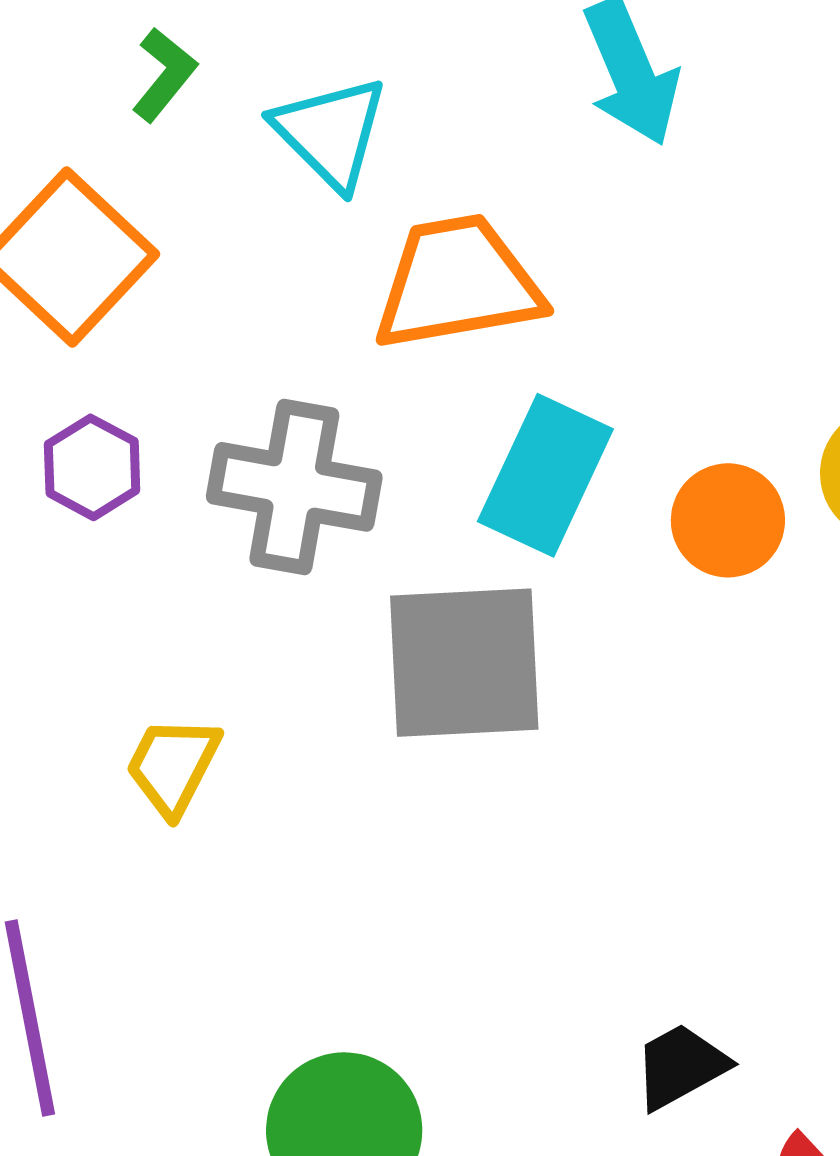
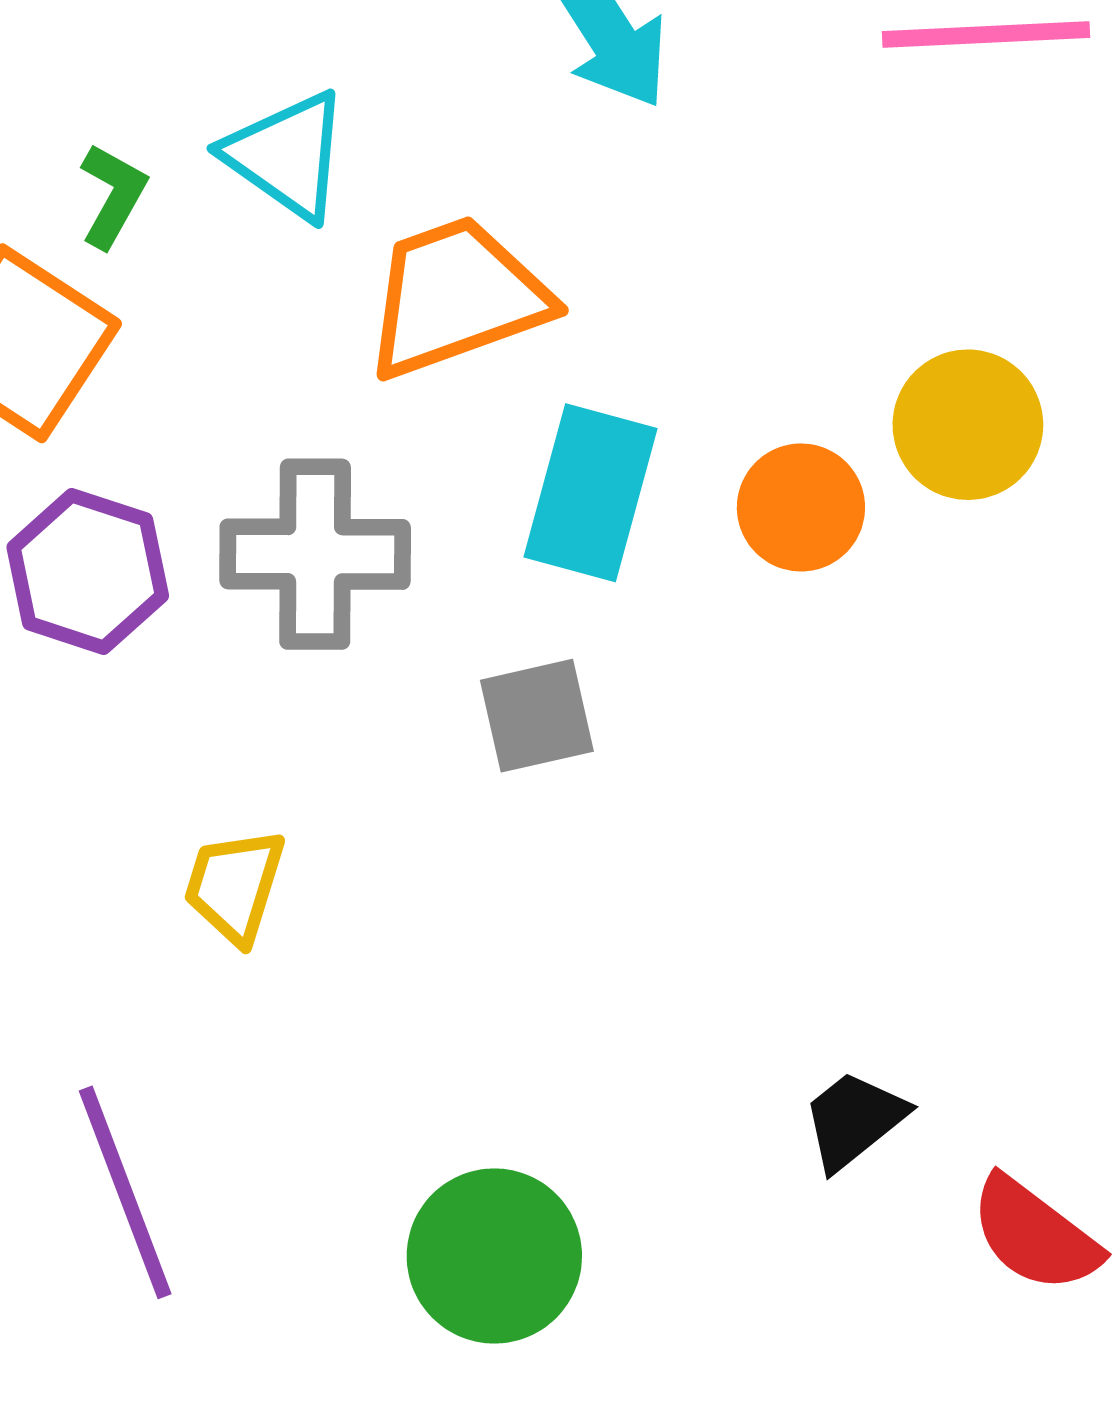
green L-shape: (164, 75) -> (113, 196), moved
purple hexagon: (92, 467) -> (88, 571), size x1.4
gray square: (464, 663) -> (537, 716), size x0.6

